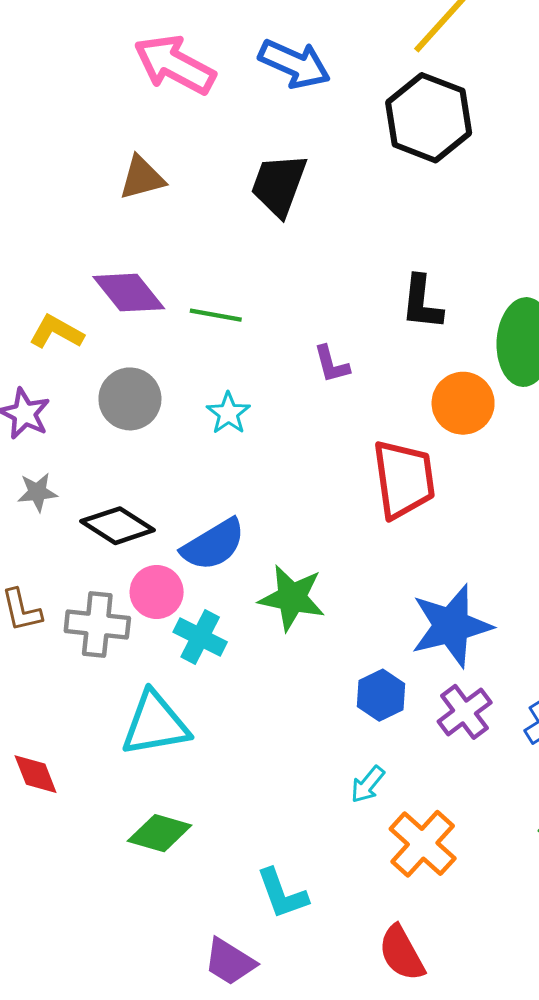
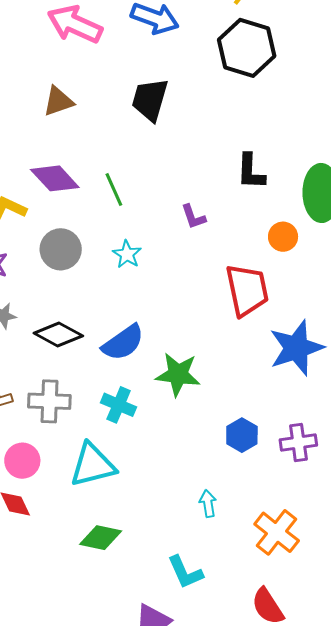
green line: (216, 315) -> (114, 189), turned 60
orange circle: (463, 403) -> (283, 237), size x0.7
pink circle: (157, 592) -> (22, 461), moved
blue star: (451, 626) -> (296, 348), moved
purple cross: (465, 712) -> (298, 442), turned 33
cyan arrow: (368, 784) -> (208, 504), moved, turned 136

